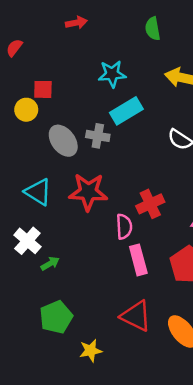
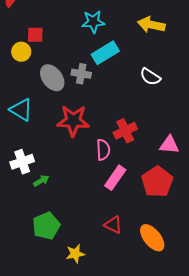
cyan triangle: (38, 192) -> (21, 110), moved
white cross: (27, 241) -> (22, 162), turned 30
pink rectangle: (138, 260) -> (115, 178), turned 50
red triangle: (136, 316) -> (113, 225), size x0.7

